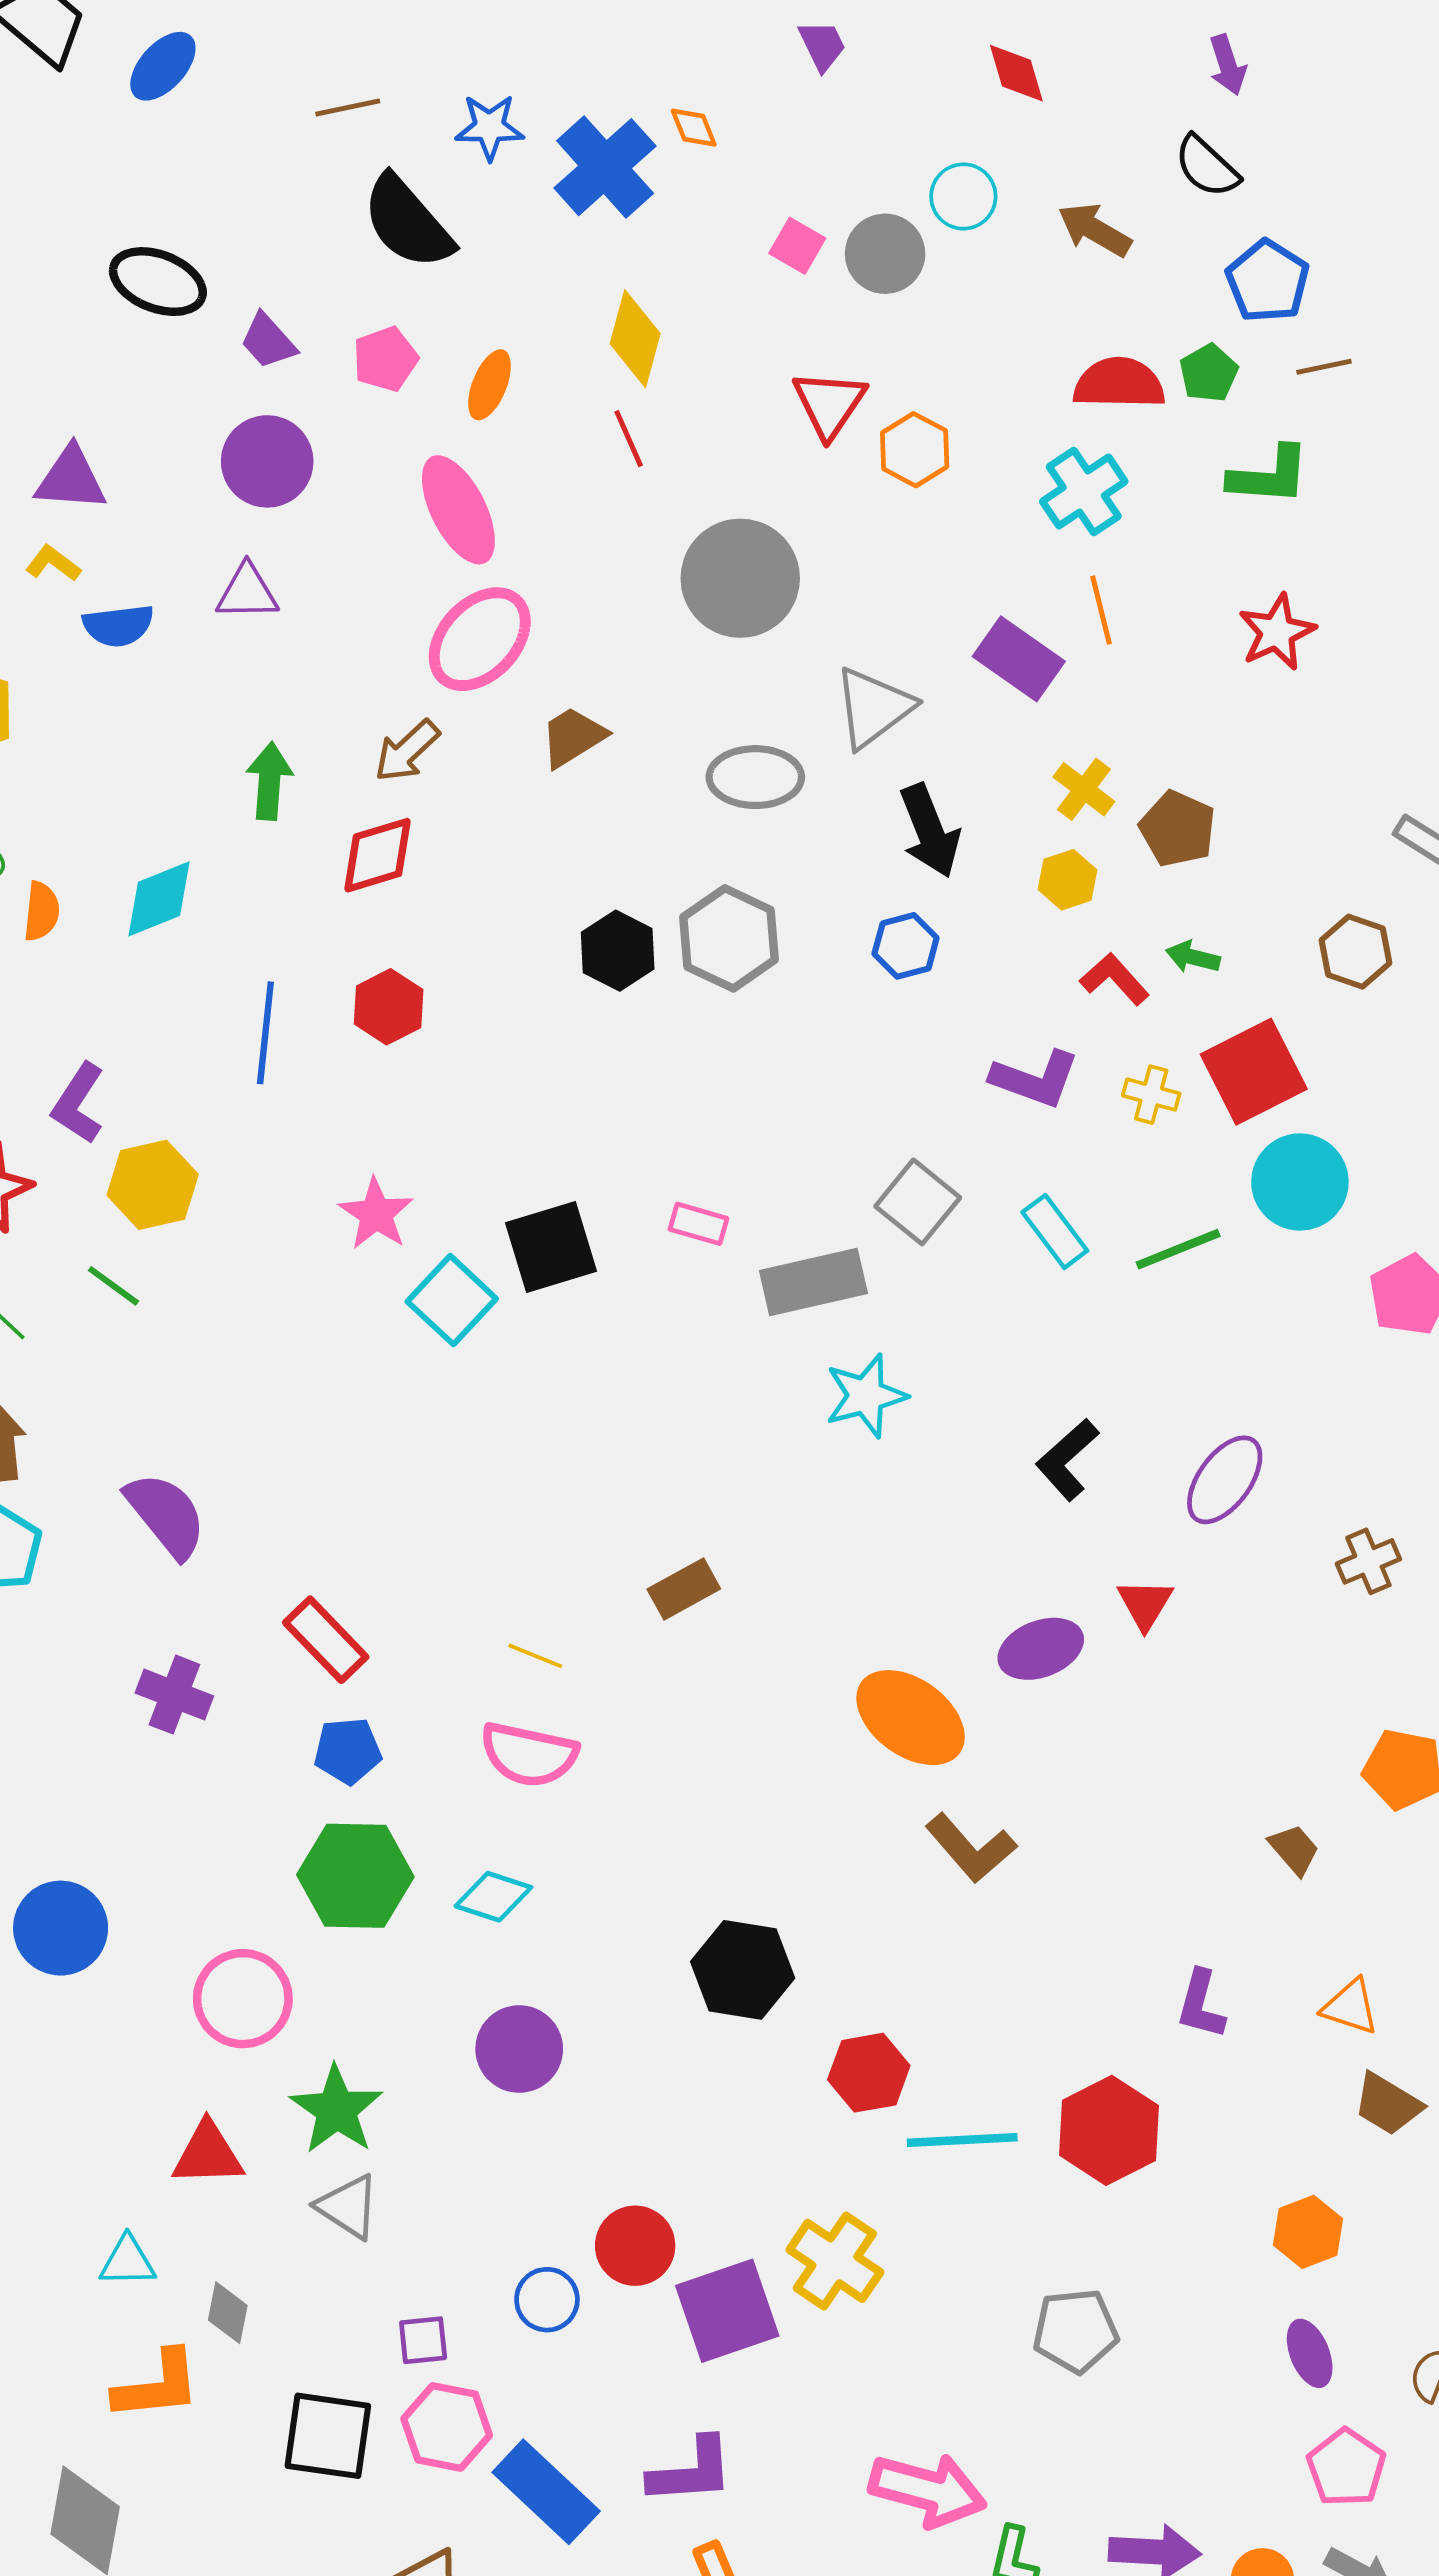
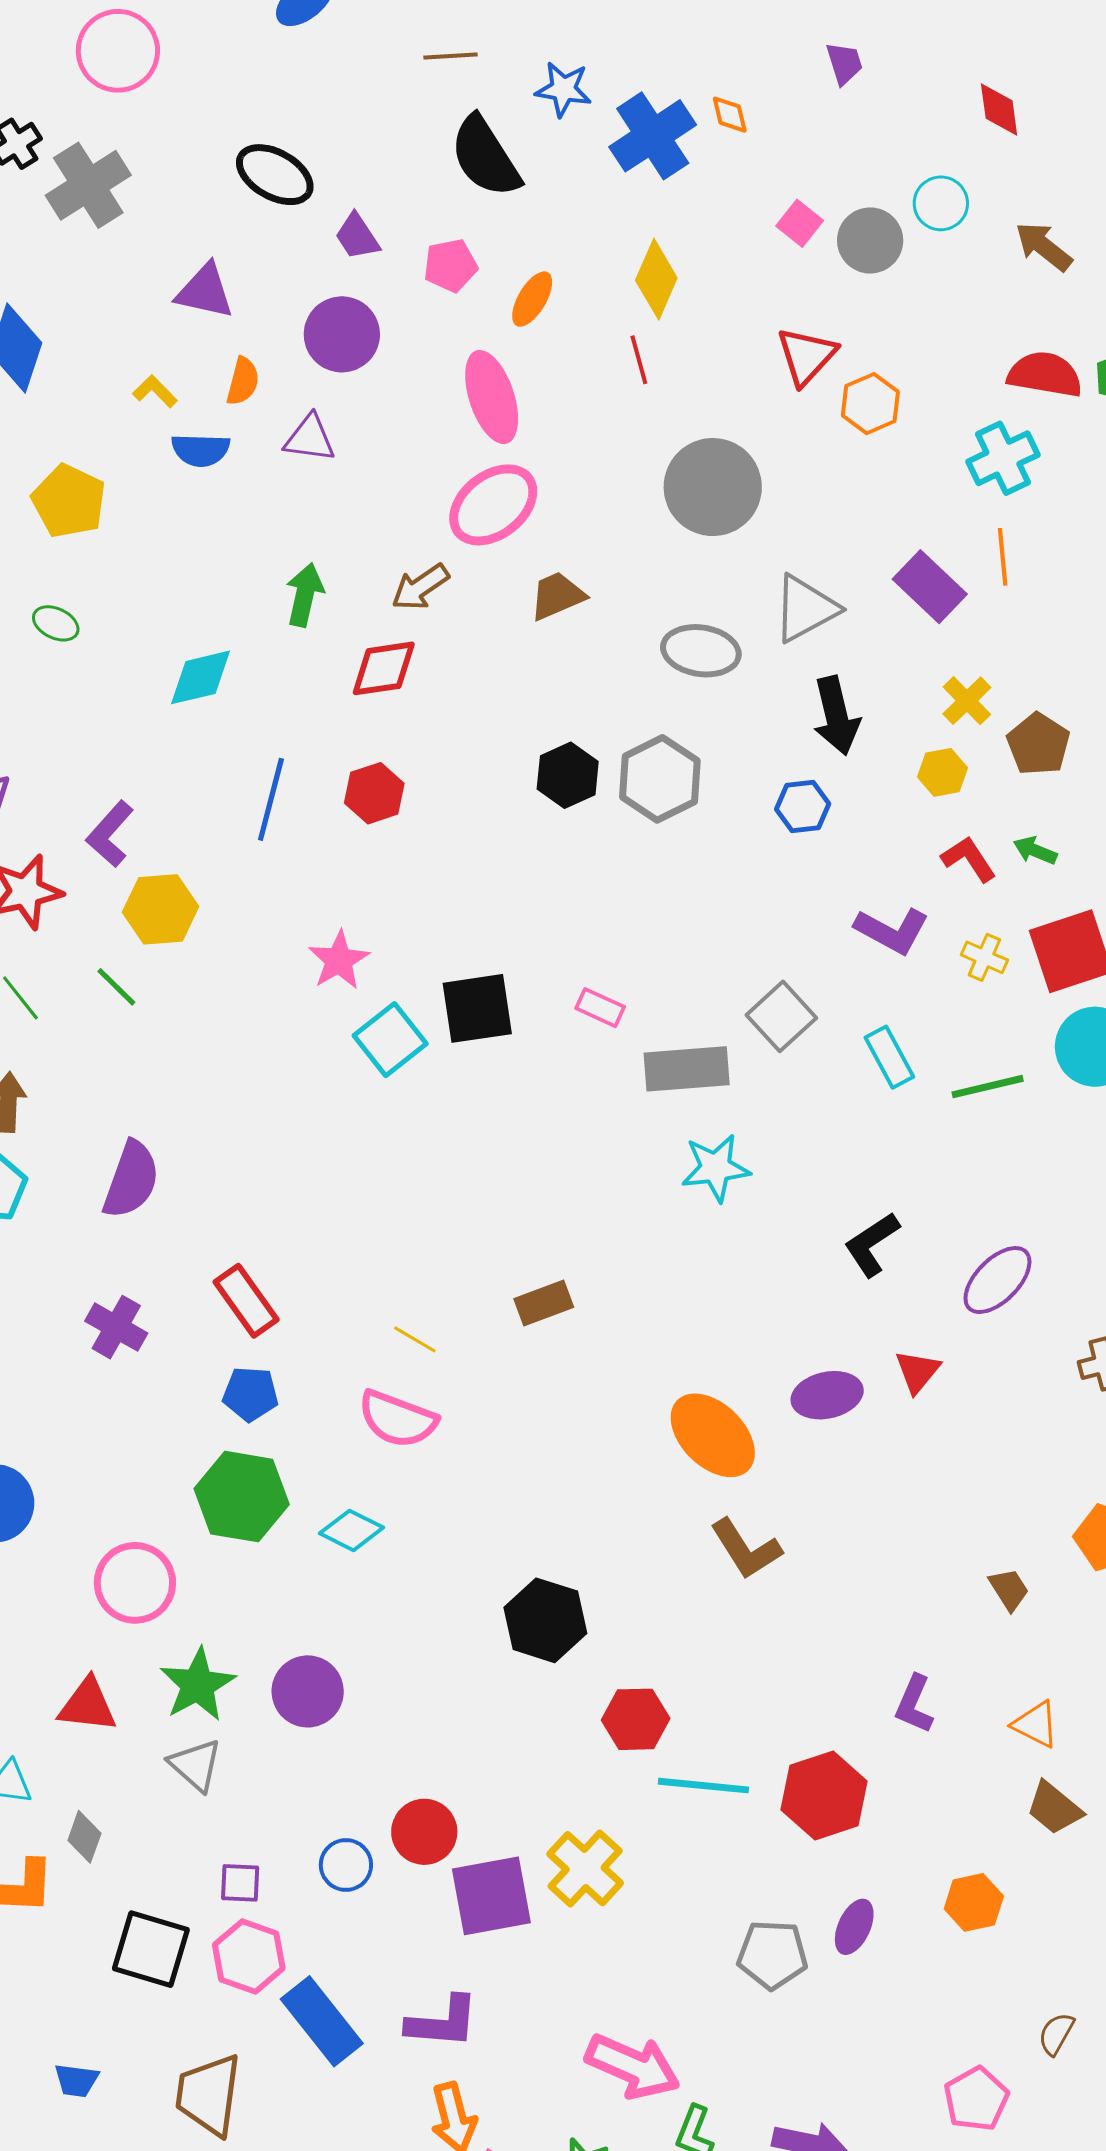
purple triangle: (71, 479) -> (205, 291), moved
orange semicircle: (41, 911) -> (243, 381), moved
purple semicircle: (166, 1515) -> (131, 1180), turned 50
purple circle: (519, 2049) -> (308, 1691), moved
purple ellipse: (1310, 2353) -> (854, 1927), moved, turned 38

